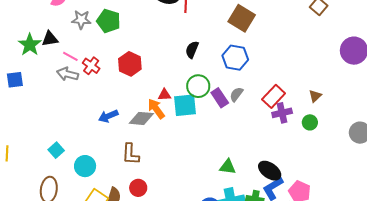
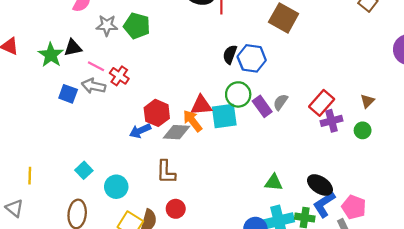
blue hexagon: (235, 58) -> (252, 58), moved
red hexagon: (130, 64) -> (157, 113), moved
blue square: (15, 80) -> (68, 94), moved, turned 30
red triangle: (164, 95) -> (201, 105), size x1.5

